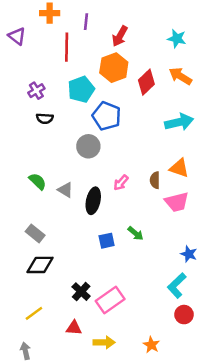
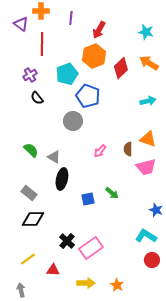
purple triangle: (17, 36) -> (21, 24), moved
red line: (67, 47) -> (42, 44), moved
black semicircle: (45, 118) -> (37, 98), turned 48
cyan arrow: (179, 122) -> (148, 101), size x0.7
black ellipse: (93, 201) -> (62, 179), moved
cyan L-shape: (177, 285) -> (146, 236), turned 75
red triangle: (74, 328) -> (53, 270), moved
orange star: (151, 345) -> (117, 285), moved

